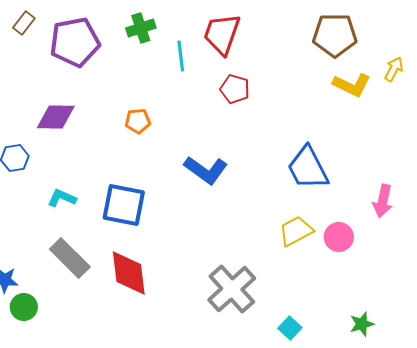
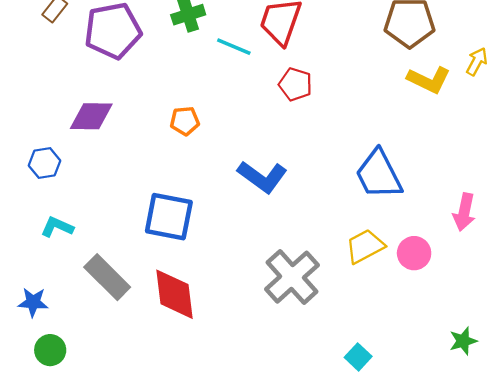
cyan line: (181, 56) -> (234, 47), turned -60
cyan L-shape: (62, 198) -> (57, 227), moved
gray cross: (232, 289) -> (292, 277), moved
green circle: (24, 307) -> (50, 350), moved
green star: (362, 324) -> (463, 341), moved

